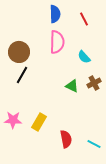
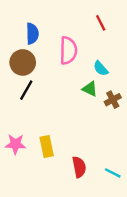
blue semicircle: (55, 14) -> (32, 34), moved
green triangle: (72, 86) -> (90, 89), moved
yellow rectangle: (39, 122) -> (47, 147), turned -42

